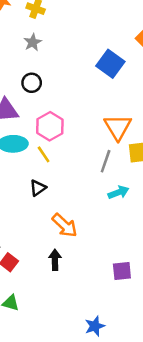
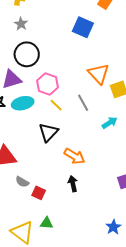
black circle: (32, 83) -> (27, 54), size x1.6
yellow line: (44, 154) -> (56, 105), moved
gray line: (106, 161) -> (83, 103), moved, turned -36
black triangle: (38, 188) -> (48, 132), size x1.5

